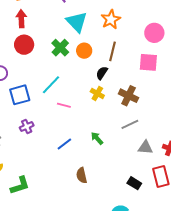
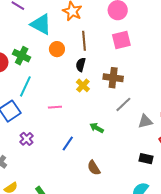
green cross: (60, 48) -> (22, 56), moved
cyan line: (51, 85) -> (25, 86), moved
yellow cross: (97, 94) -> (83, 85), turned 32

